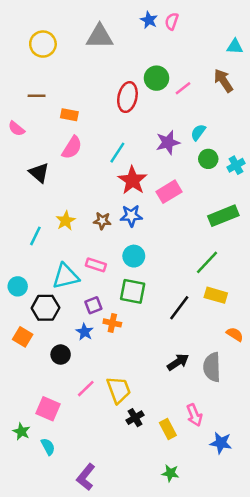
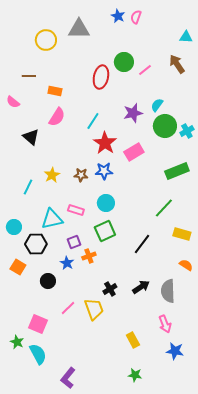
yellow circle: (43, 44) -> (46, 40), moved
green circle: (208, 159) -> (165, 126), size x1.5
green square: (133, 291) -> (105, 231), turned -35
yellow rectangle: (216, 295) -> (182, 234), moved
orange cross: (112, 323) -> (89, 256), turned -32
pink arrow: (194, 415) -> (165, 324), moved
black cross: (135, 418) -> (110, 289), moved
cyan semicircle: (48, 447) -> (38, 354), size x1.5

